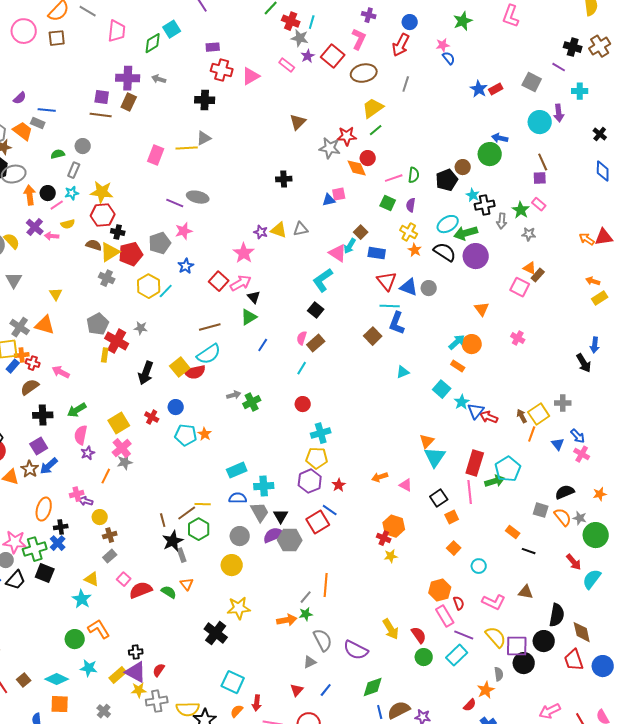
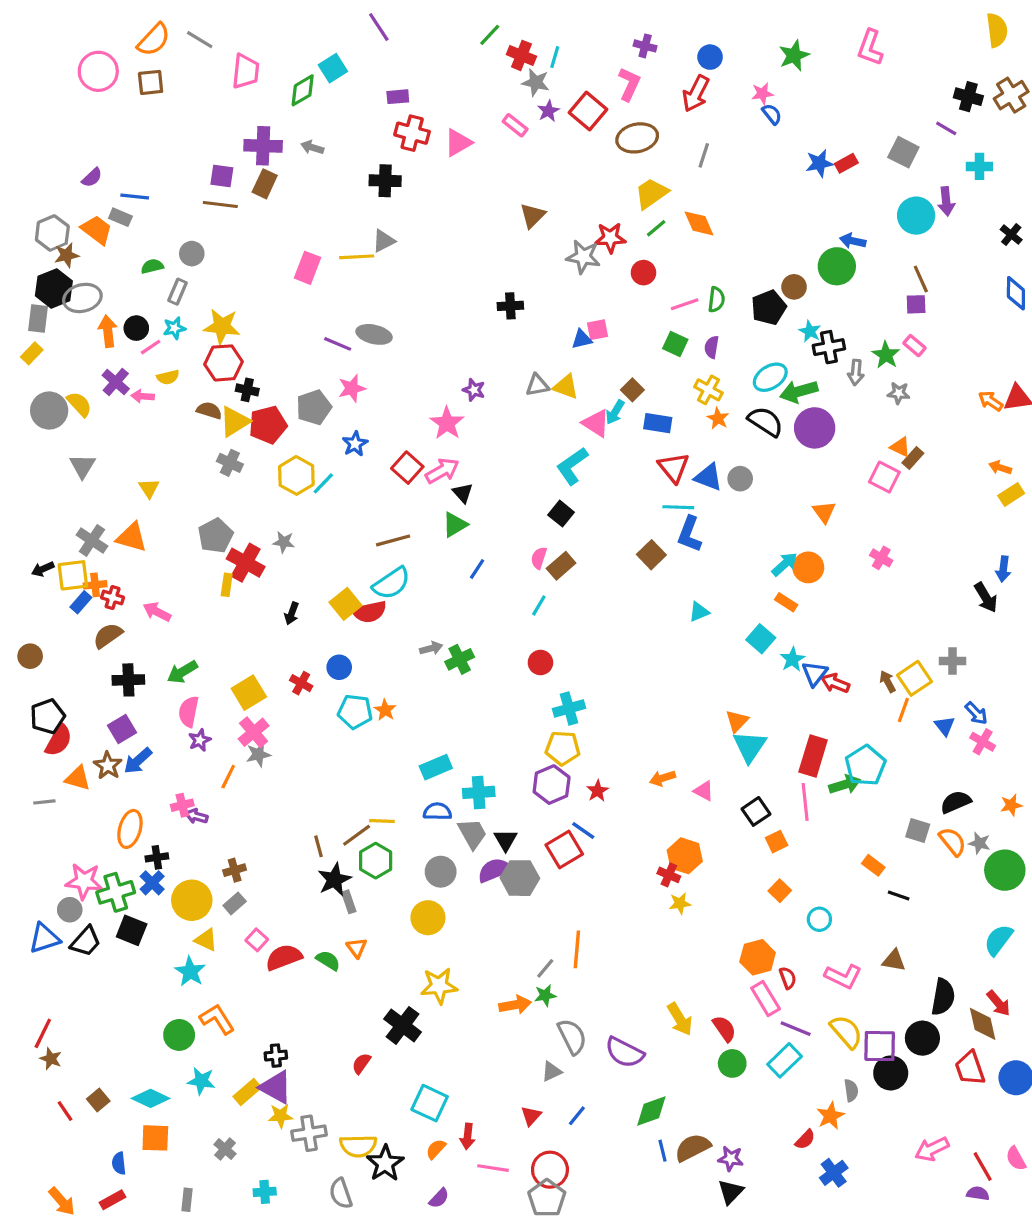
blue star: (479, 89) -> (819, 163), turned 30
orange diamond: (357, 168) -> (699, 223), moved
yellow triangle: (279, 230) -> (566, 387), moved
black arrow: (146, 373) -> (292, 613), size x0.6
yellow circle: (100, 517) -> (192, 900), moved, size x1.6
red arrow: (574, 562) -> (998, 1003), moved
red semicircle: (159, 670) -> (361, 1063), moved

